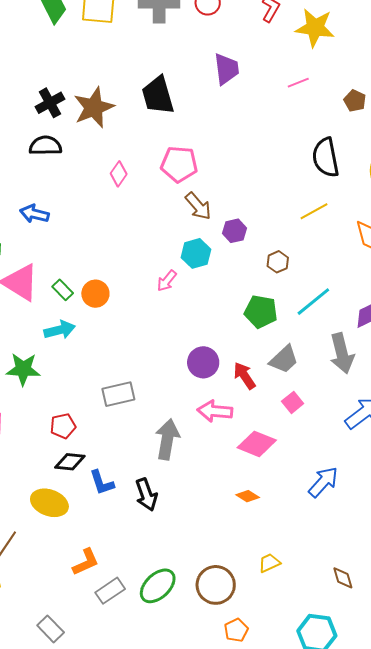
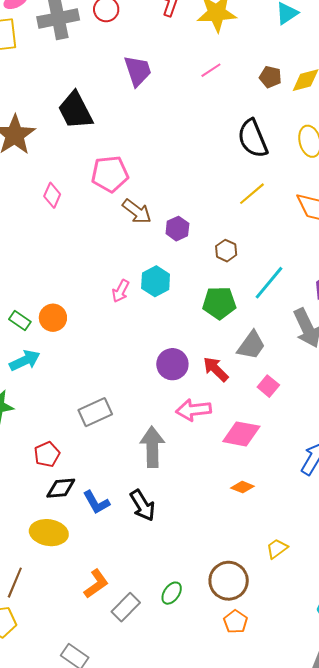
cyan hexagon: (196, 253) -> (156, 281), moved
green ellipse: (158, 586) -> (172, 593), size x0.6
orange pentagon: (236, 630) -> (236, 622), moved

